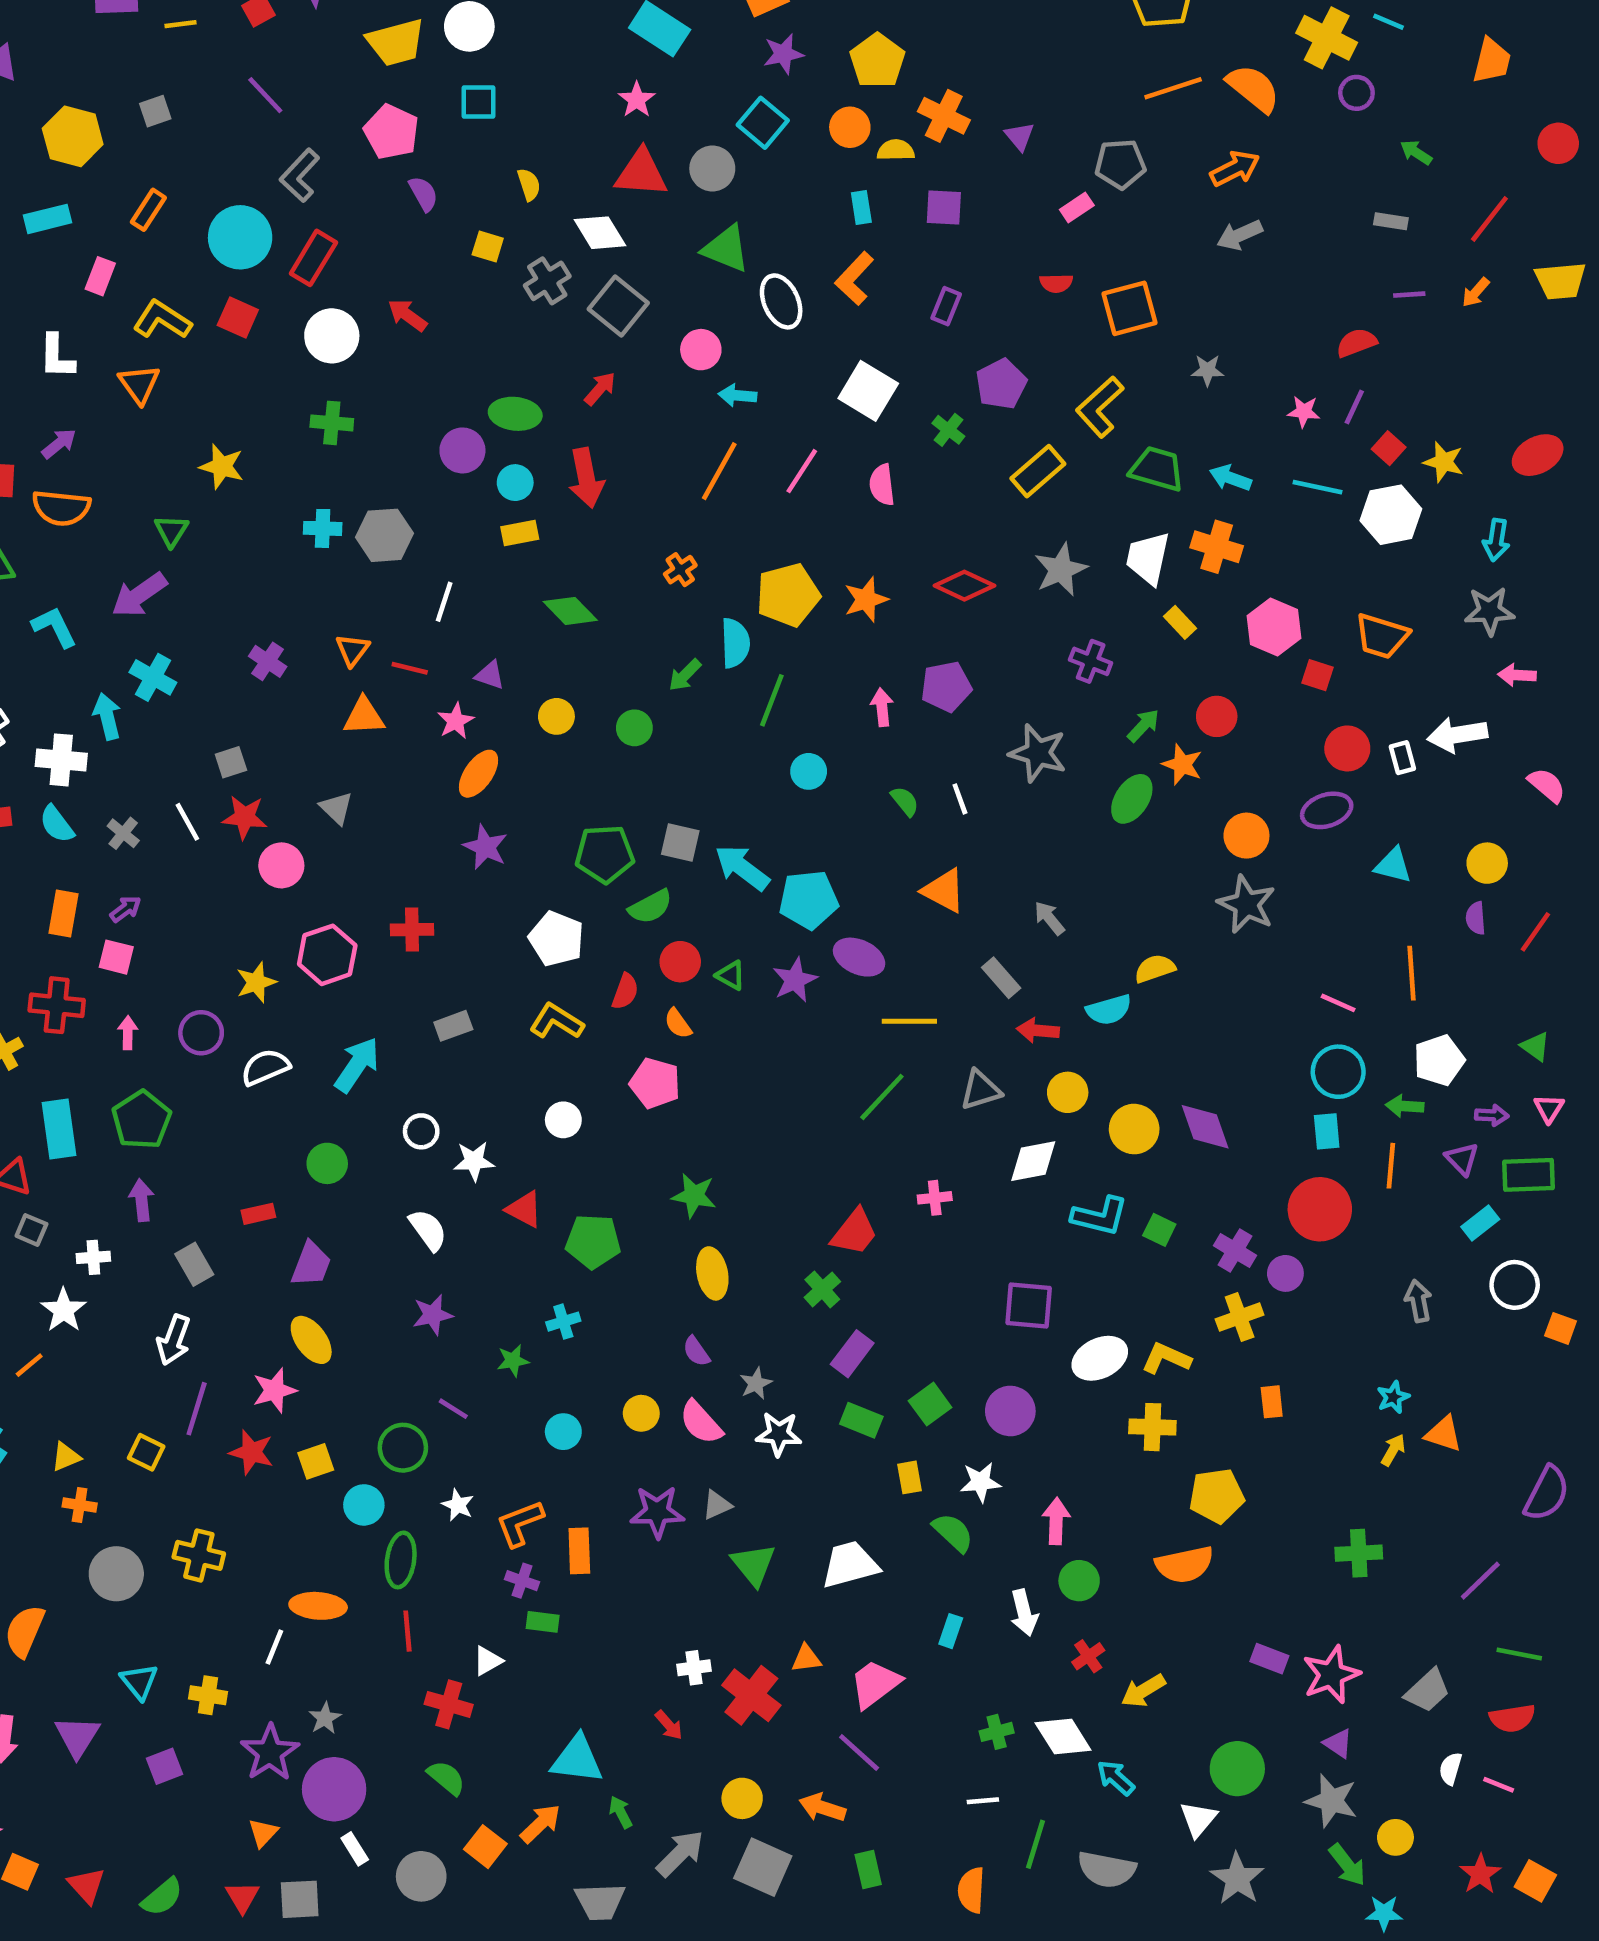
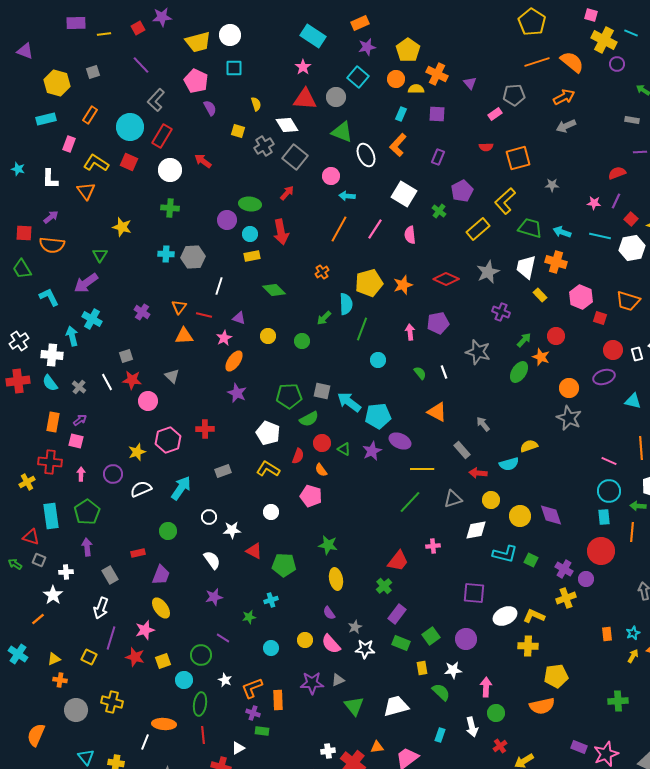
cyan rectangle: (861, 207) -> (401, 114), turned 32
orange rectangle: (1272, 1402) -> (607, 634), moved

